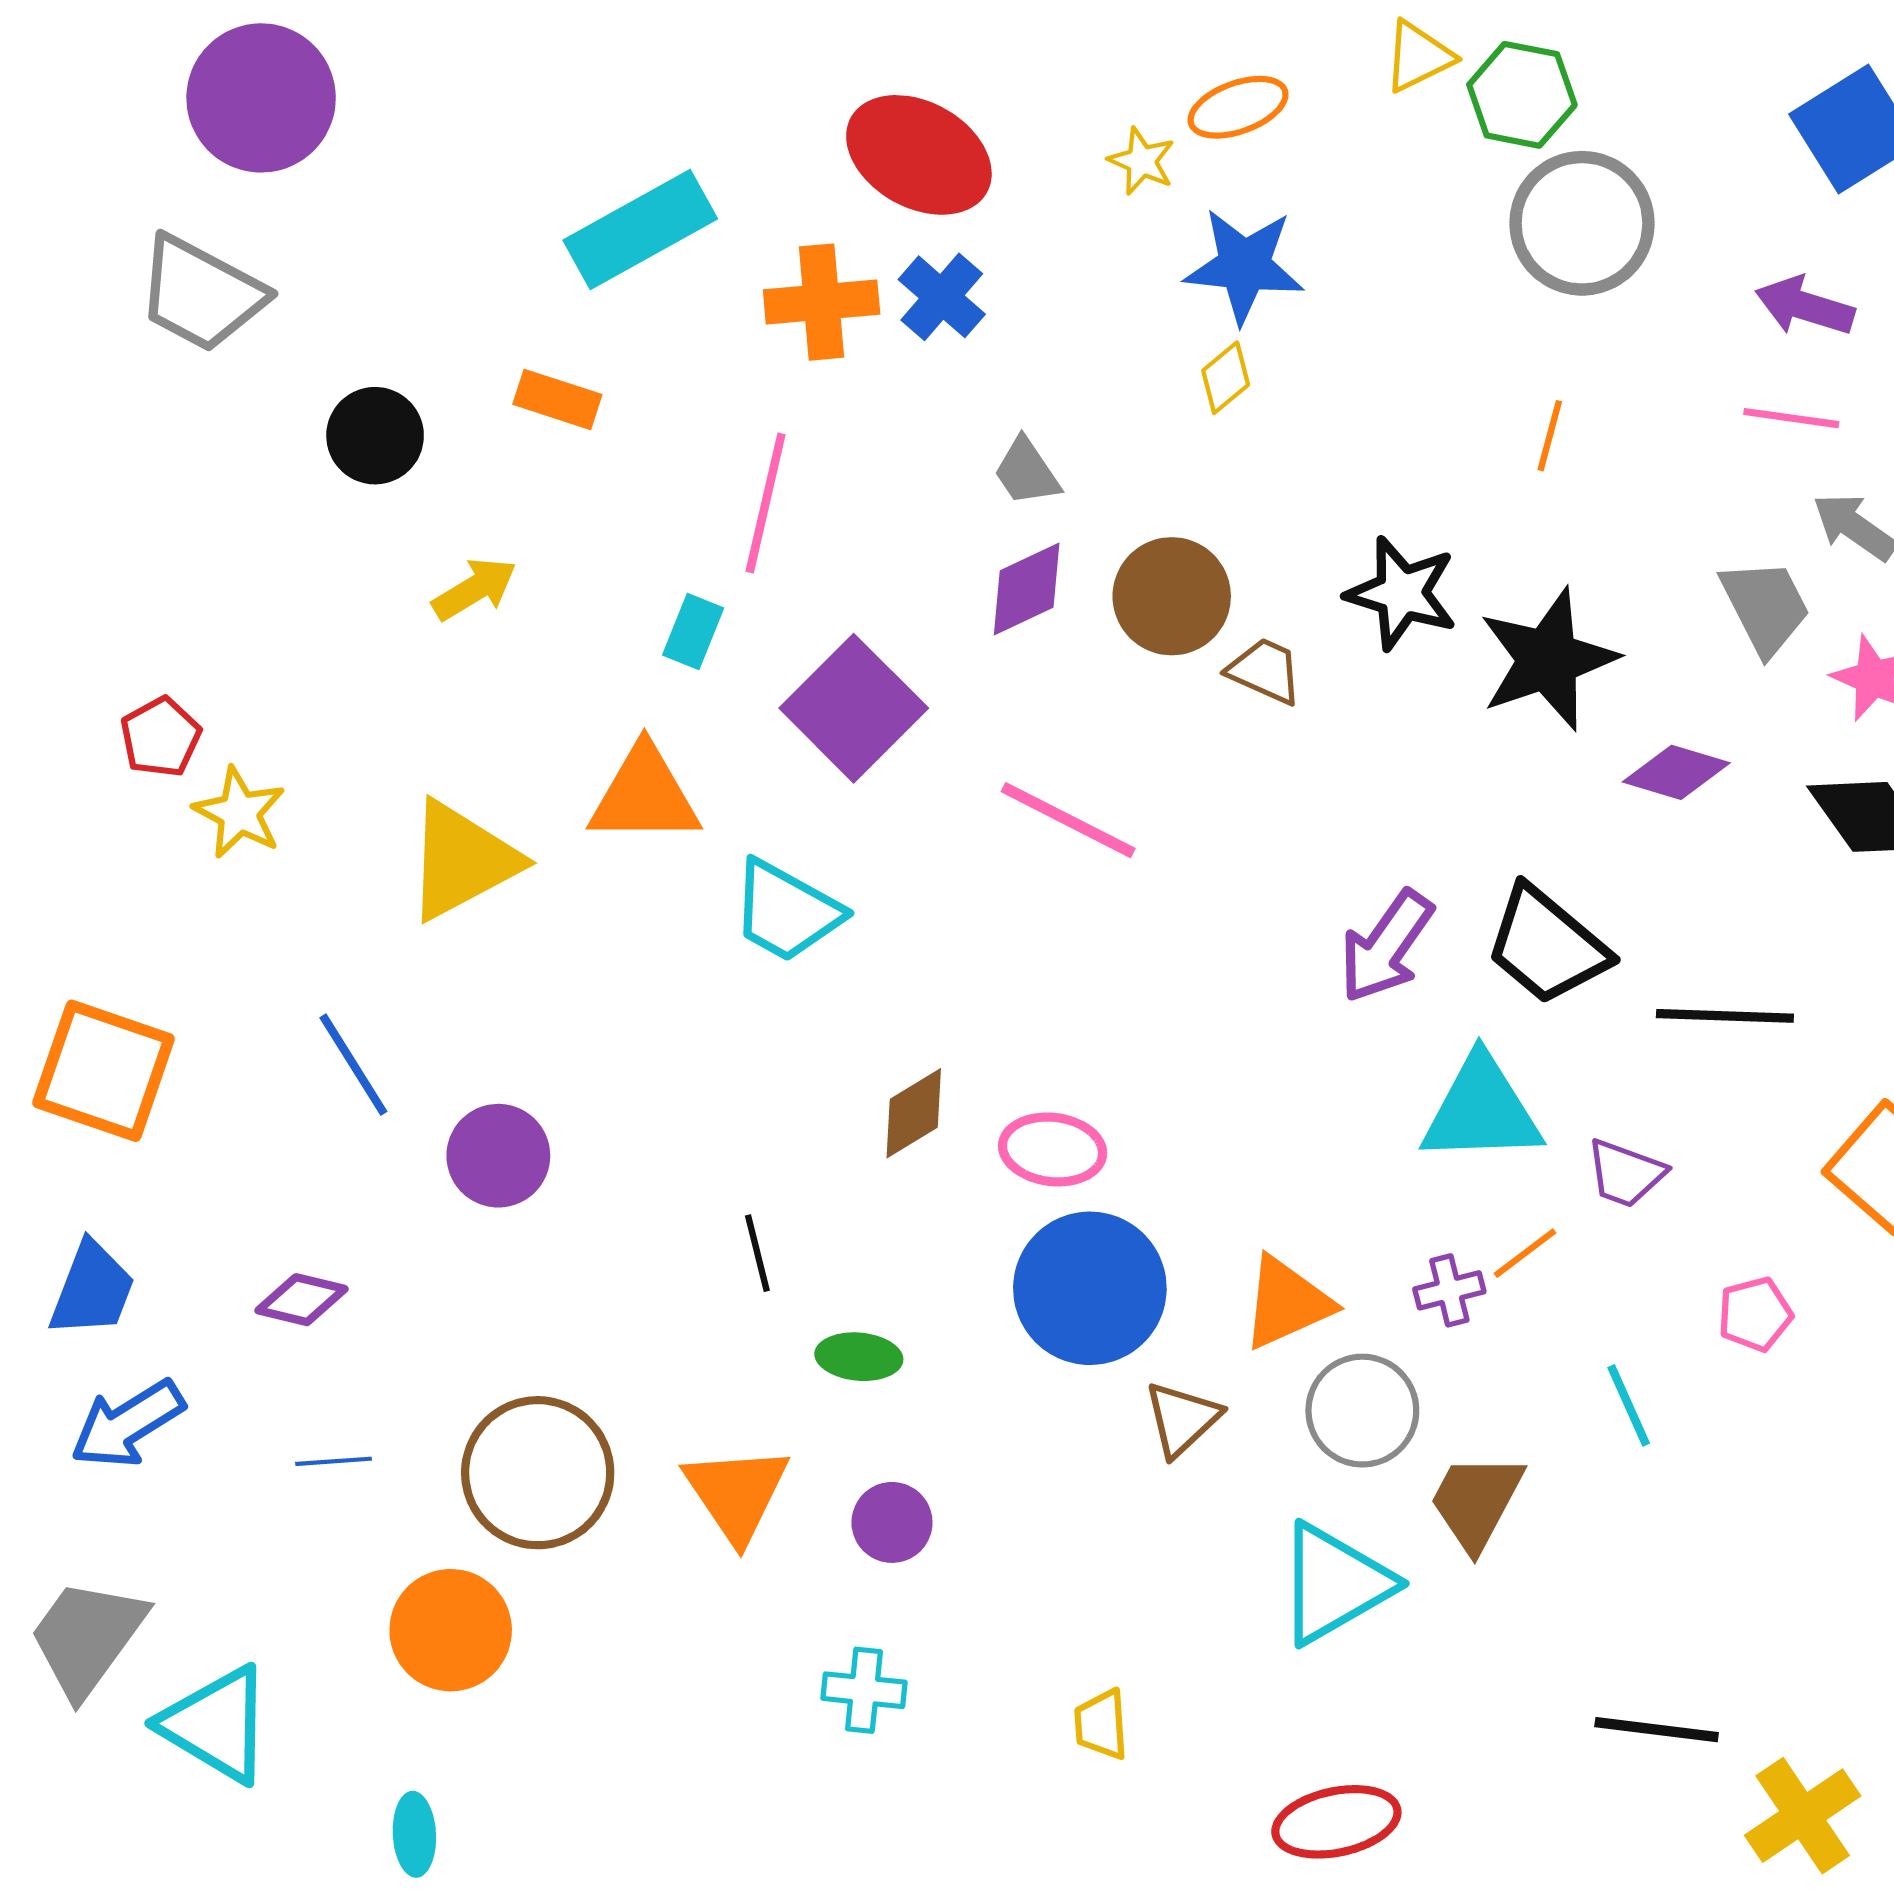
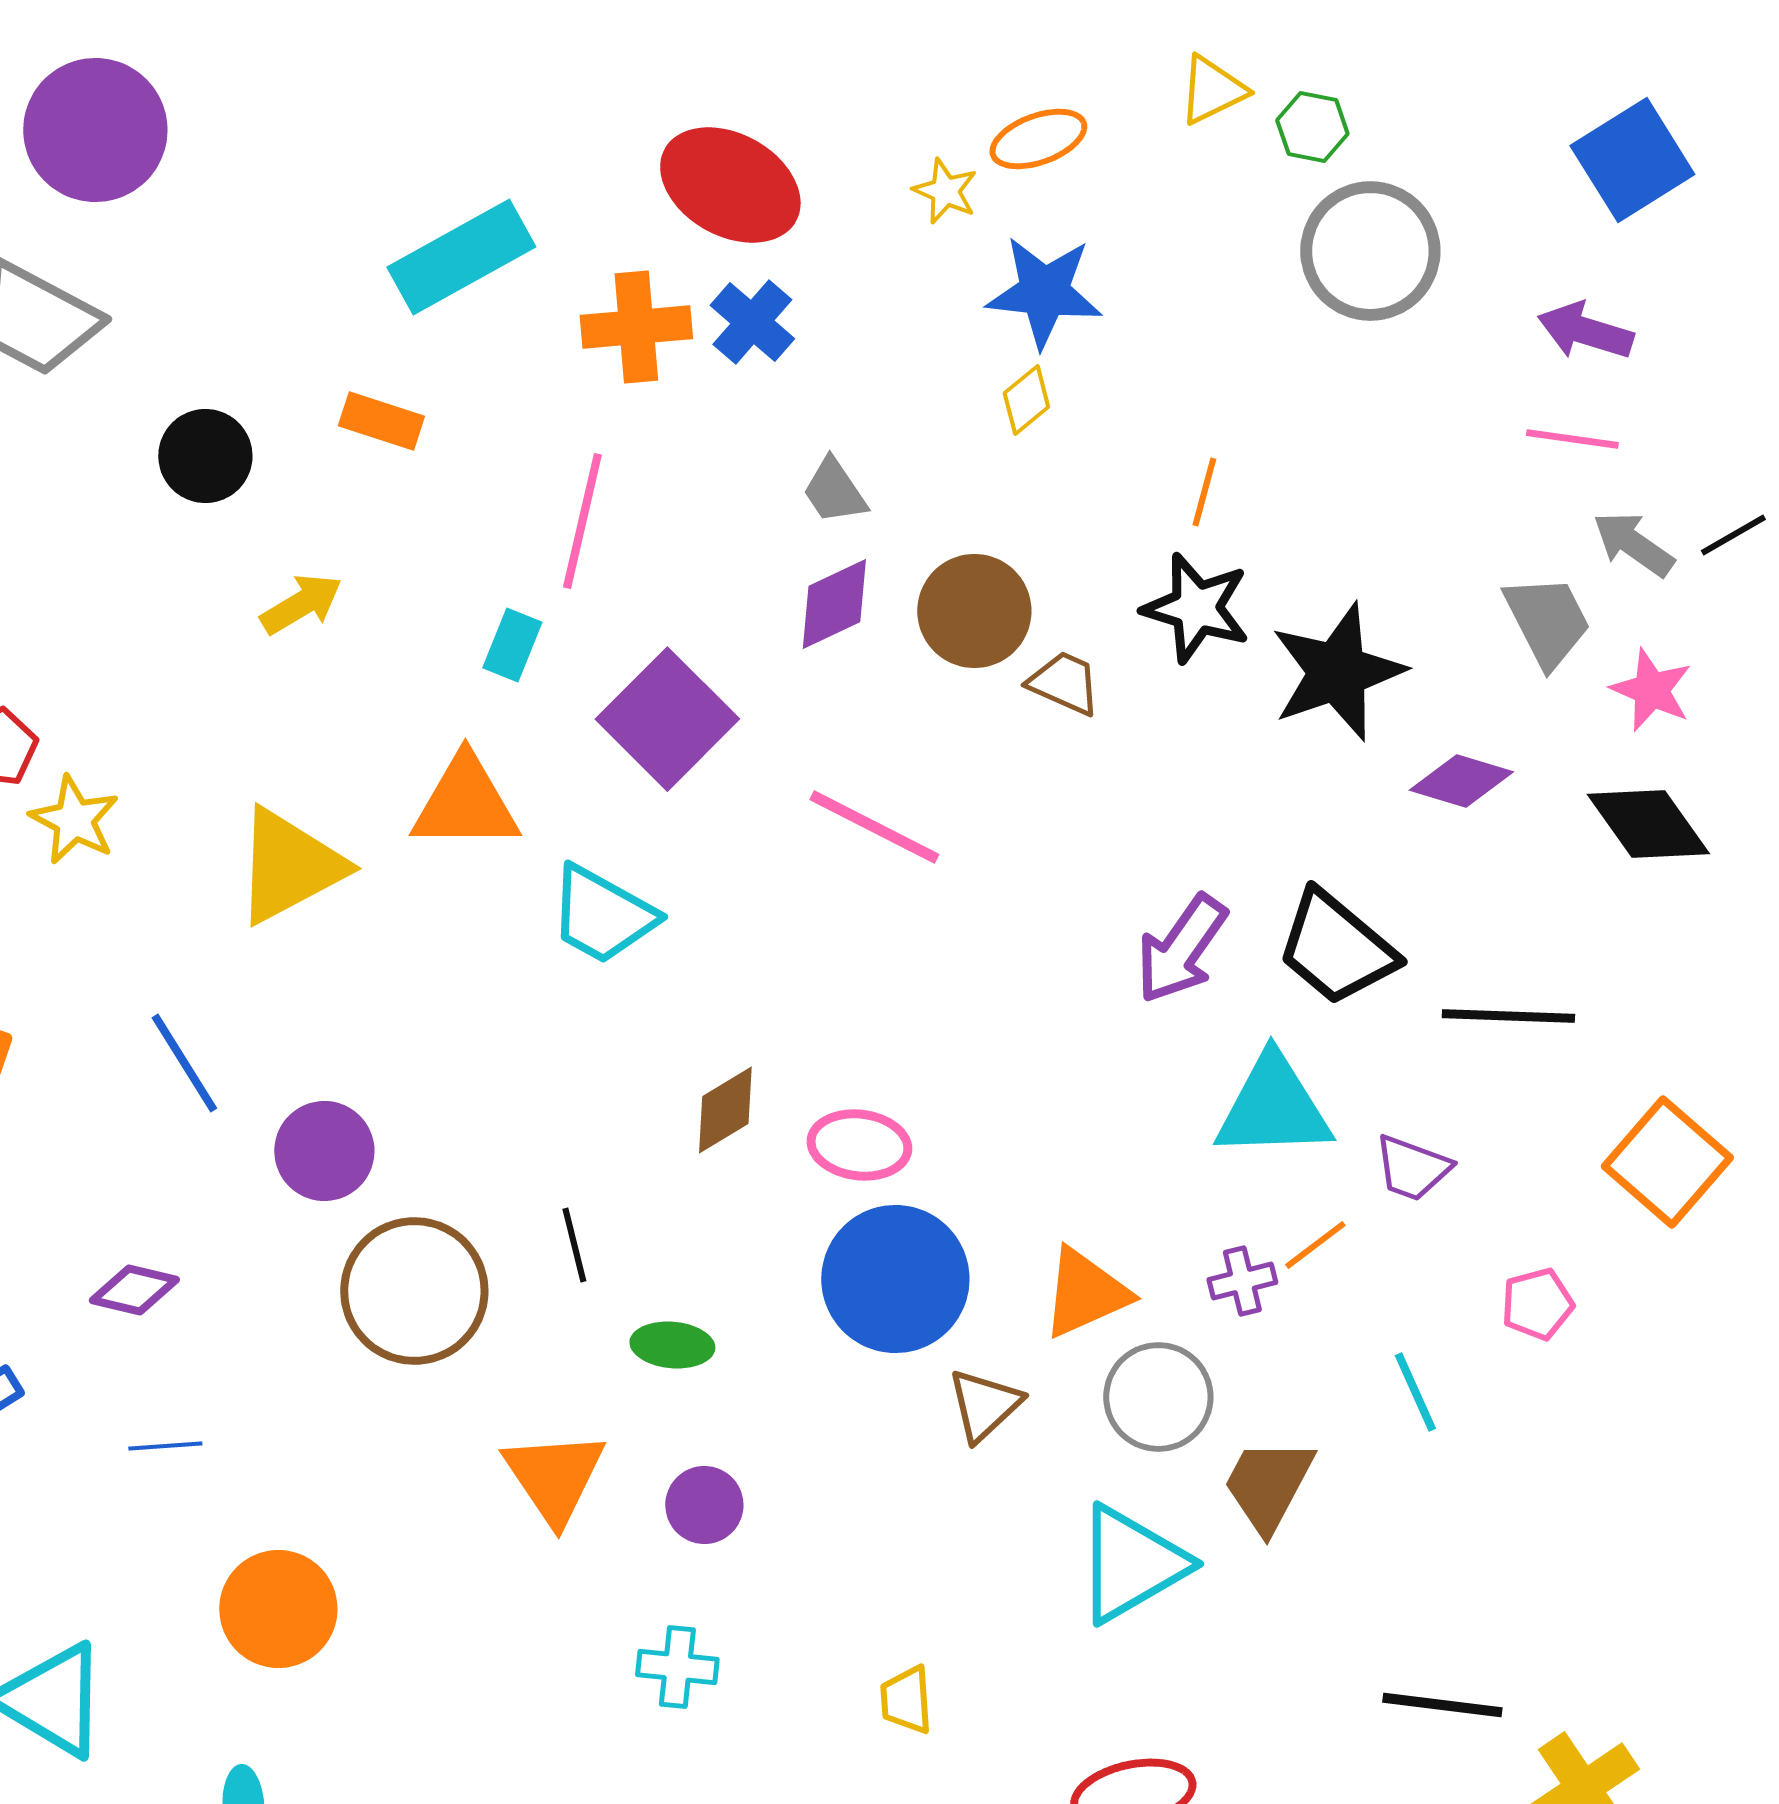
green hexagon: (1522, 95) -> (1312, 127), size x0.7
orange line: (1550, 436) -> (1204, 492), moved
brown circle: (538, 1473) -> (414, 1291), moved

